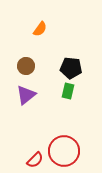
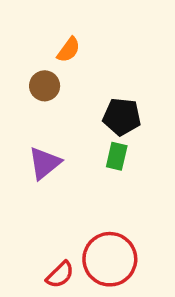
brown circle: (26, 66) -> (45, 86), moved

